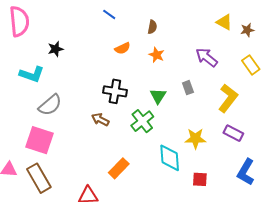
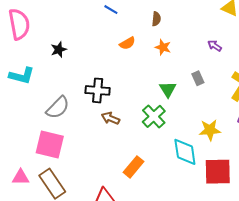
purple arrow: (207, 57) -> (215, 46), size x0.6
cyan L-shape: (32, 74) -> (22, 76), moved
black cross: (115, 91) -> (98, 90), moved
red square: (200, 179) -> (218, 172), size x1.8

